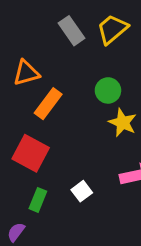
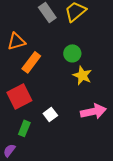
red square: (31, 153) -> (19, 96), turned 35
white square: (82, 191) -> (50, 114), moved

